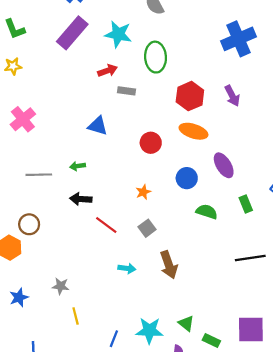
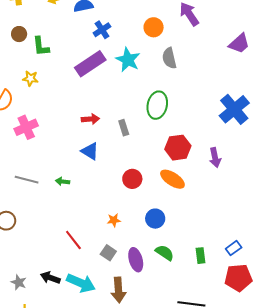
cyan star: (118, 34) -> (128, 60), moved
blue cross: (239, 39) -> (234, 109), turned -32
red arrow: (108, 71) -> (90, 119), moved
gray rectangle: (127, 91) -> (124, 128), turned 49
purple ellipse: (224, 165) -> (136, 260), moved
black arrow: (81, 199) -> (50, 278), moved
gray square: (147, 228) -> (108, 253), turned -35
cyan arrow: (127, 268) -> (81, 283), size x1.8

